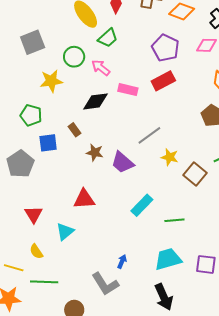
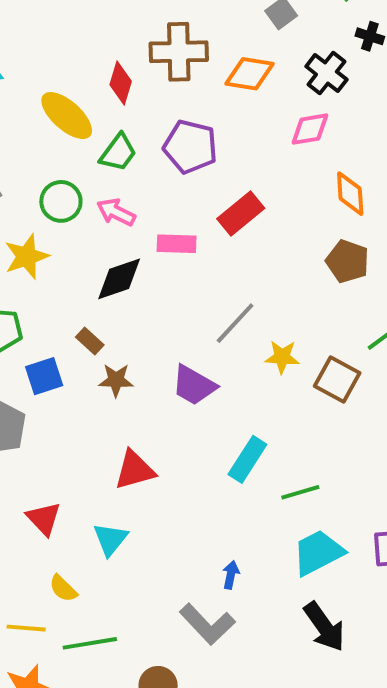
purple pentagon: (165, 48) -> (190, 147), moved
brown star: (95, 152) -> (116, 380), moved
green line: (174, 220) -> (300, 492), moved

